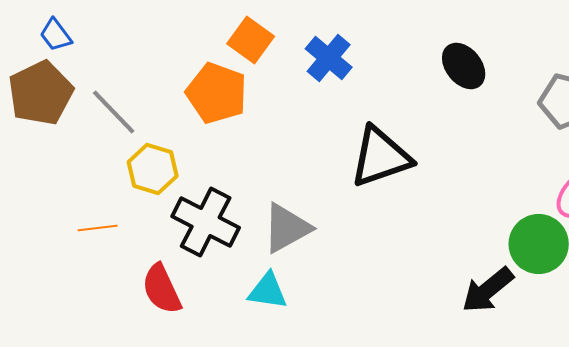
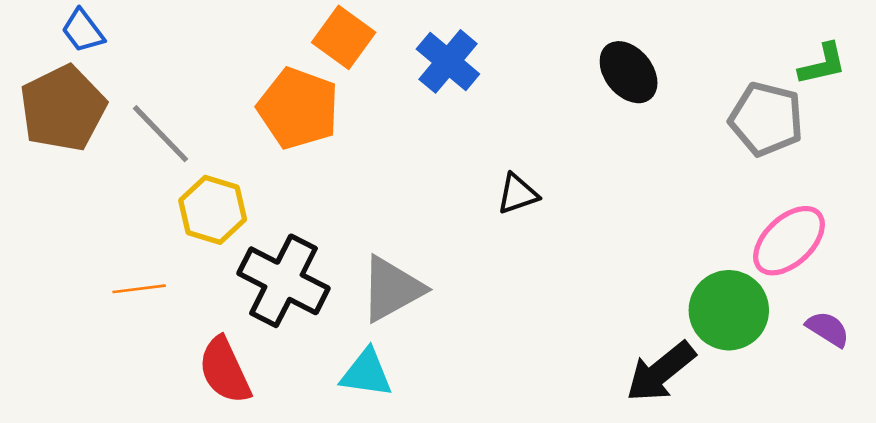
black triangle: (381, 157) -> (518, 194), size x0.5

